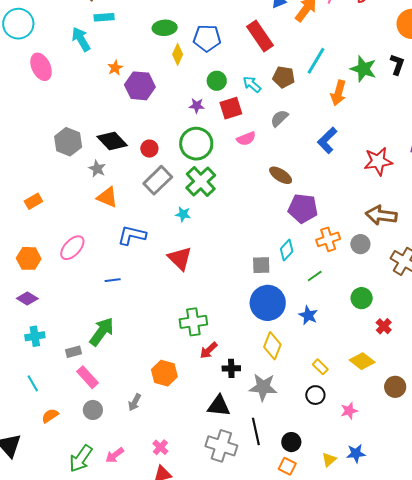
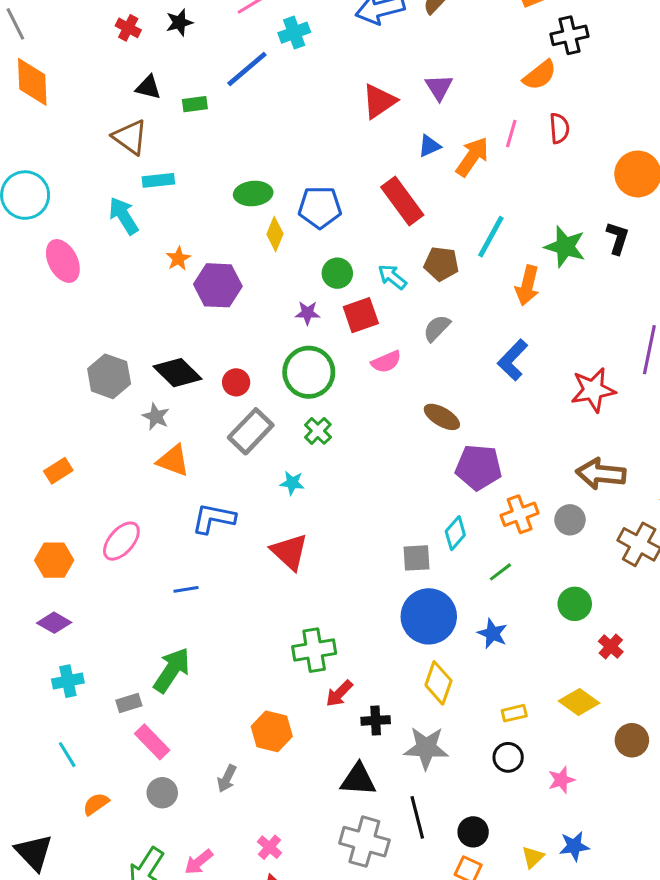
green cross: (201, 181) -> (318, 431), size x0.6
yellow rectangle: (320, 367) -> (514, 713), turned -56

